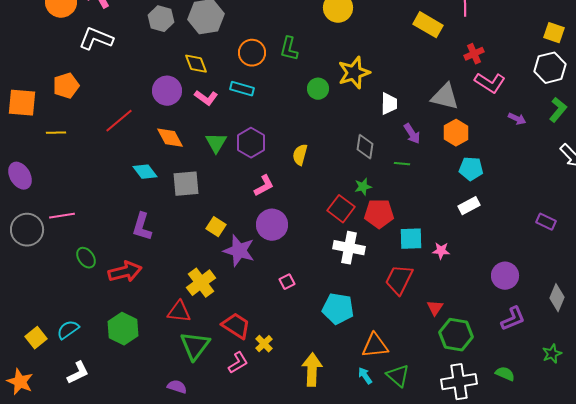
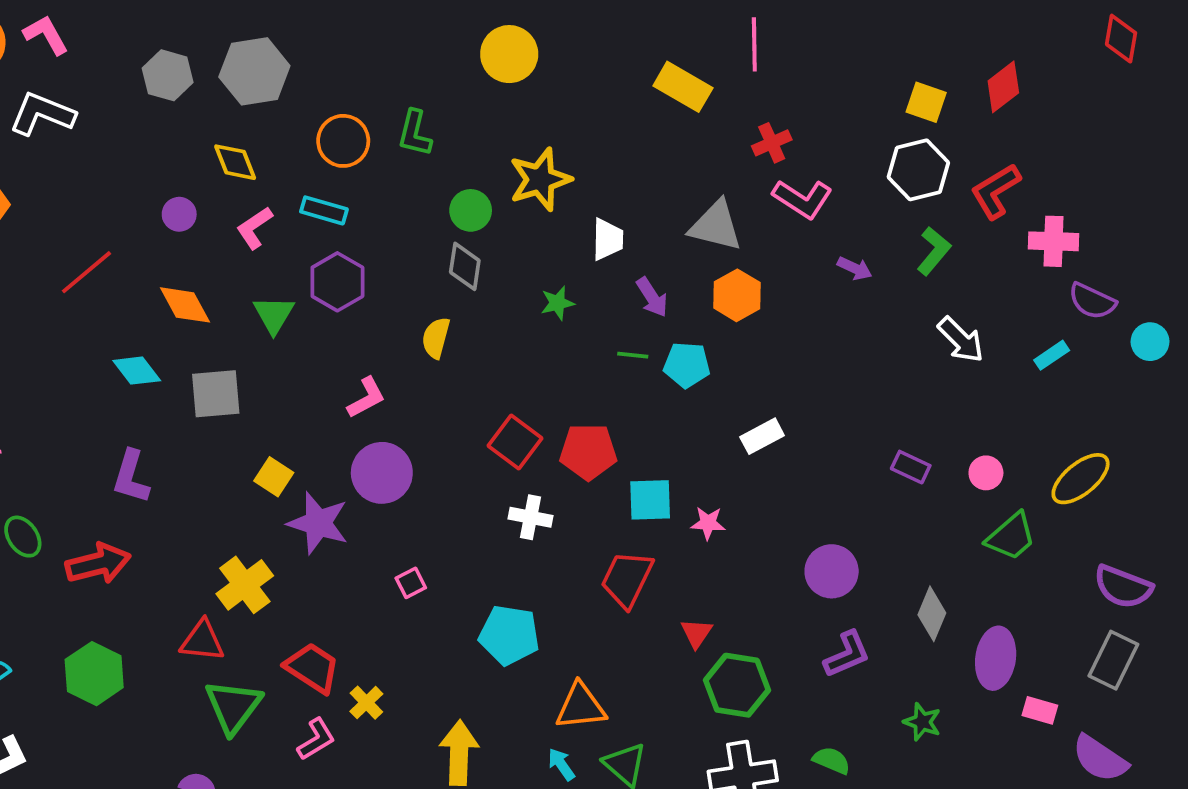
purple circle: (167, 91) -> (179, 214), size x0.6
pink L-shape: (206, 98) -> (254, 228), turned 110
purple hexagon: (251, 143) -> (337, 282), moved
gray diamond: (365, 147) -> (465, 266), moved
cyan pentagon: (471, 169) -> (687, 365), moved
green star: (363, 187) -> (557, 303), moved
white cross: (349, 248) -> (530, 517), size x0.7
green star: (552, 354) -> (922, 722), turned -30

